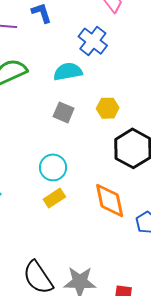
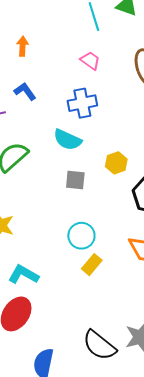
blue cross: (93, 41) -> (82, 103), turned -32
cyan semicircle: (68, 72) -> (67, 140), turned -128

